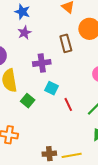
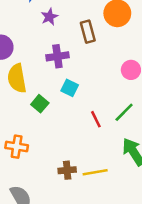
purple star: (25, 33) -> (49, 17), moved
red line: (68, 104) -> (96, 119), moved

